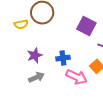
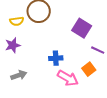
purple star: (35, 55) -> (13, 45), moved
gray arrow: (36, 77) -> (19, 75), moved

